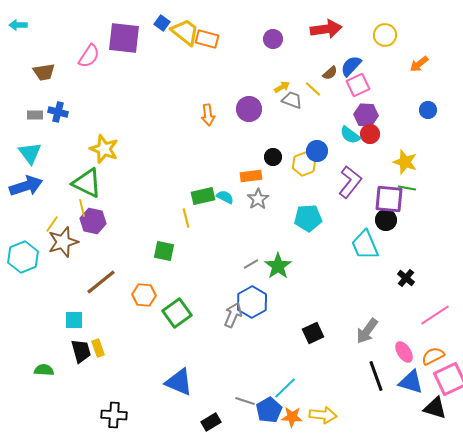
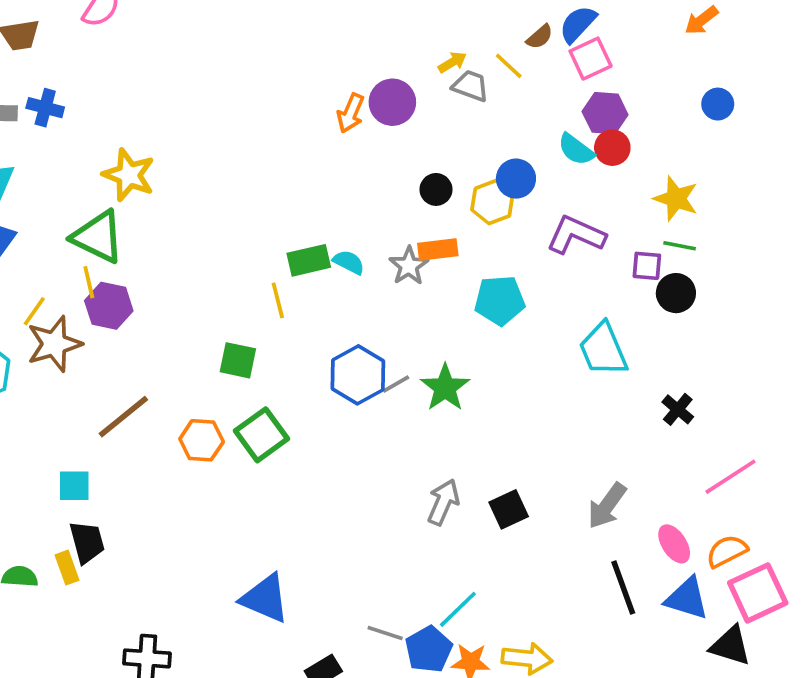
orange arrow: (208, 115) -> (351, 113), moved, turned 30
orange rectangle: (251, 176) -> (438, 249), moved
purple L-shape: (350, 182) -> (576, 235), turned -104
purple square: (389, 199) -> (647, 266), size x0.6
black circle: (386, 220) -> (676, 293), moved
blue hexagon: (252, 302) -> (358, 375), moved
green square: (177, 313) -> (262, 435), moved
gray arrow: (233, 315) -> (443, 502), moved
yellow rectangle: (98, 348) -> (67, 568), moved

